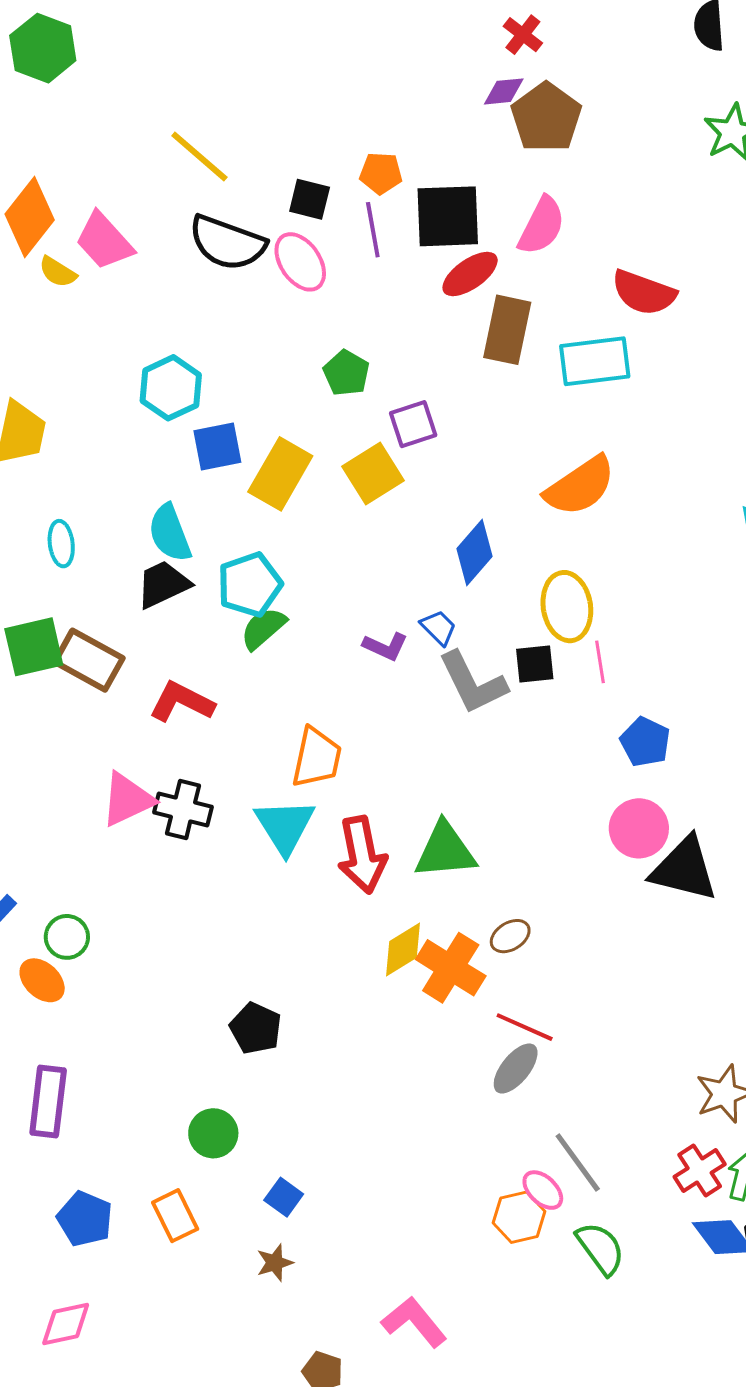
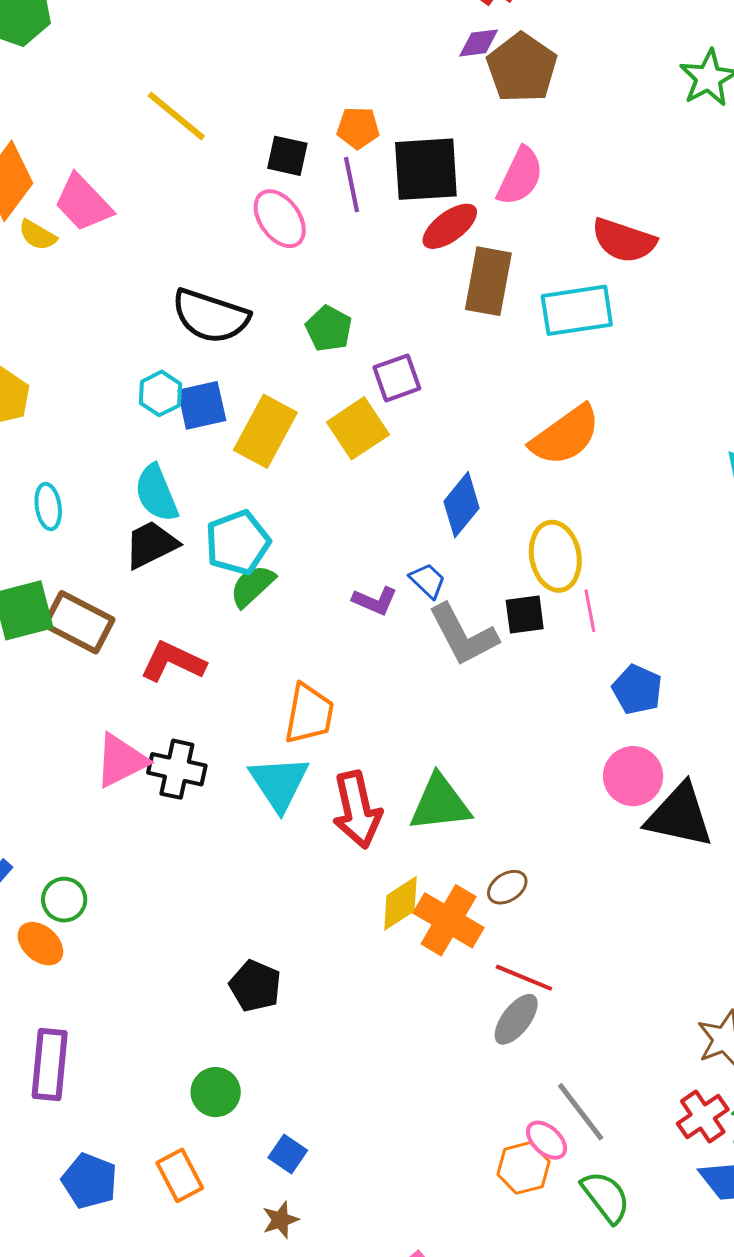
black semicircle: (227, 243) -> (211, 316), moved
cyan hexagon: (171, 388) -> (161, 393), moved, size x0.7

